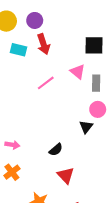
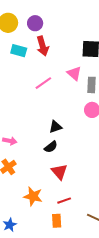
black triangle: (86, 127) -> (55, 127), moved, turned 32

